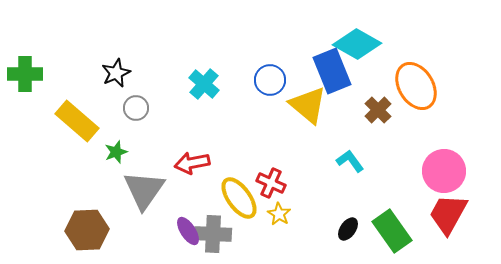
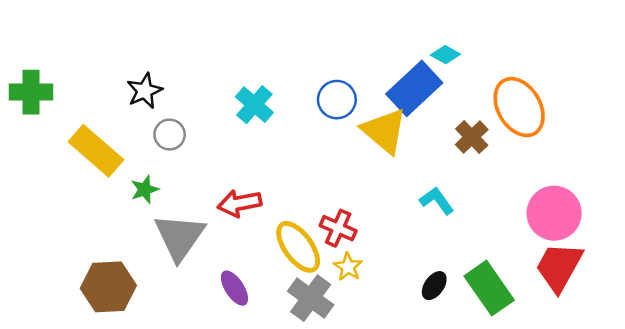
cyan diamond: (357, 44) -> (445, 55), size x0.5
blue rectangle: (332, 71) -> (414, 88), turned 69
gray cross: (213, 234) -> (311, 298), moved, turned 33

